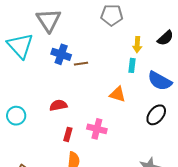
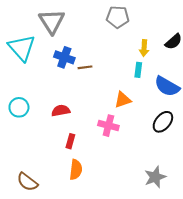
orange triangle: (118, 94) -> (123, 100), turned -36
cyan circle: (16, 116) -> (19, 107), moved
pink cross: (97, 129) -> (108, 126), moved

